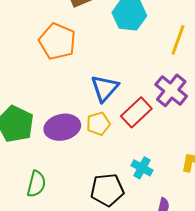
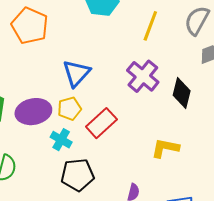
red rectangle: (136, 112) -> (101, 123), moved
cyan cross: (142, 168) -> (61, 140), moved

